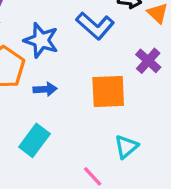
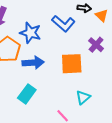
blue arrow: (45, 89) -> (33, 63), size x1.5

